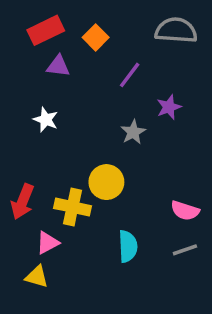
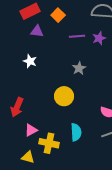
purple line: (130, 75) -> (77, 36), turned 49
purple star: (169, 107) -> (99, 38), moved
yellow cross: (73, 207) -> (49, 143), moved
yellow triangle: (37, 277) -> (28, 157), moved

